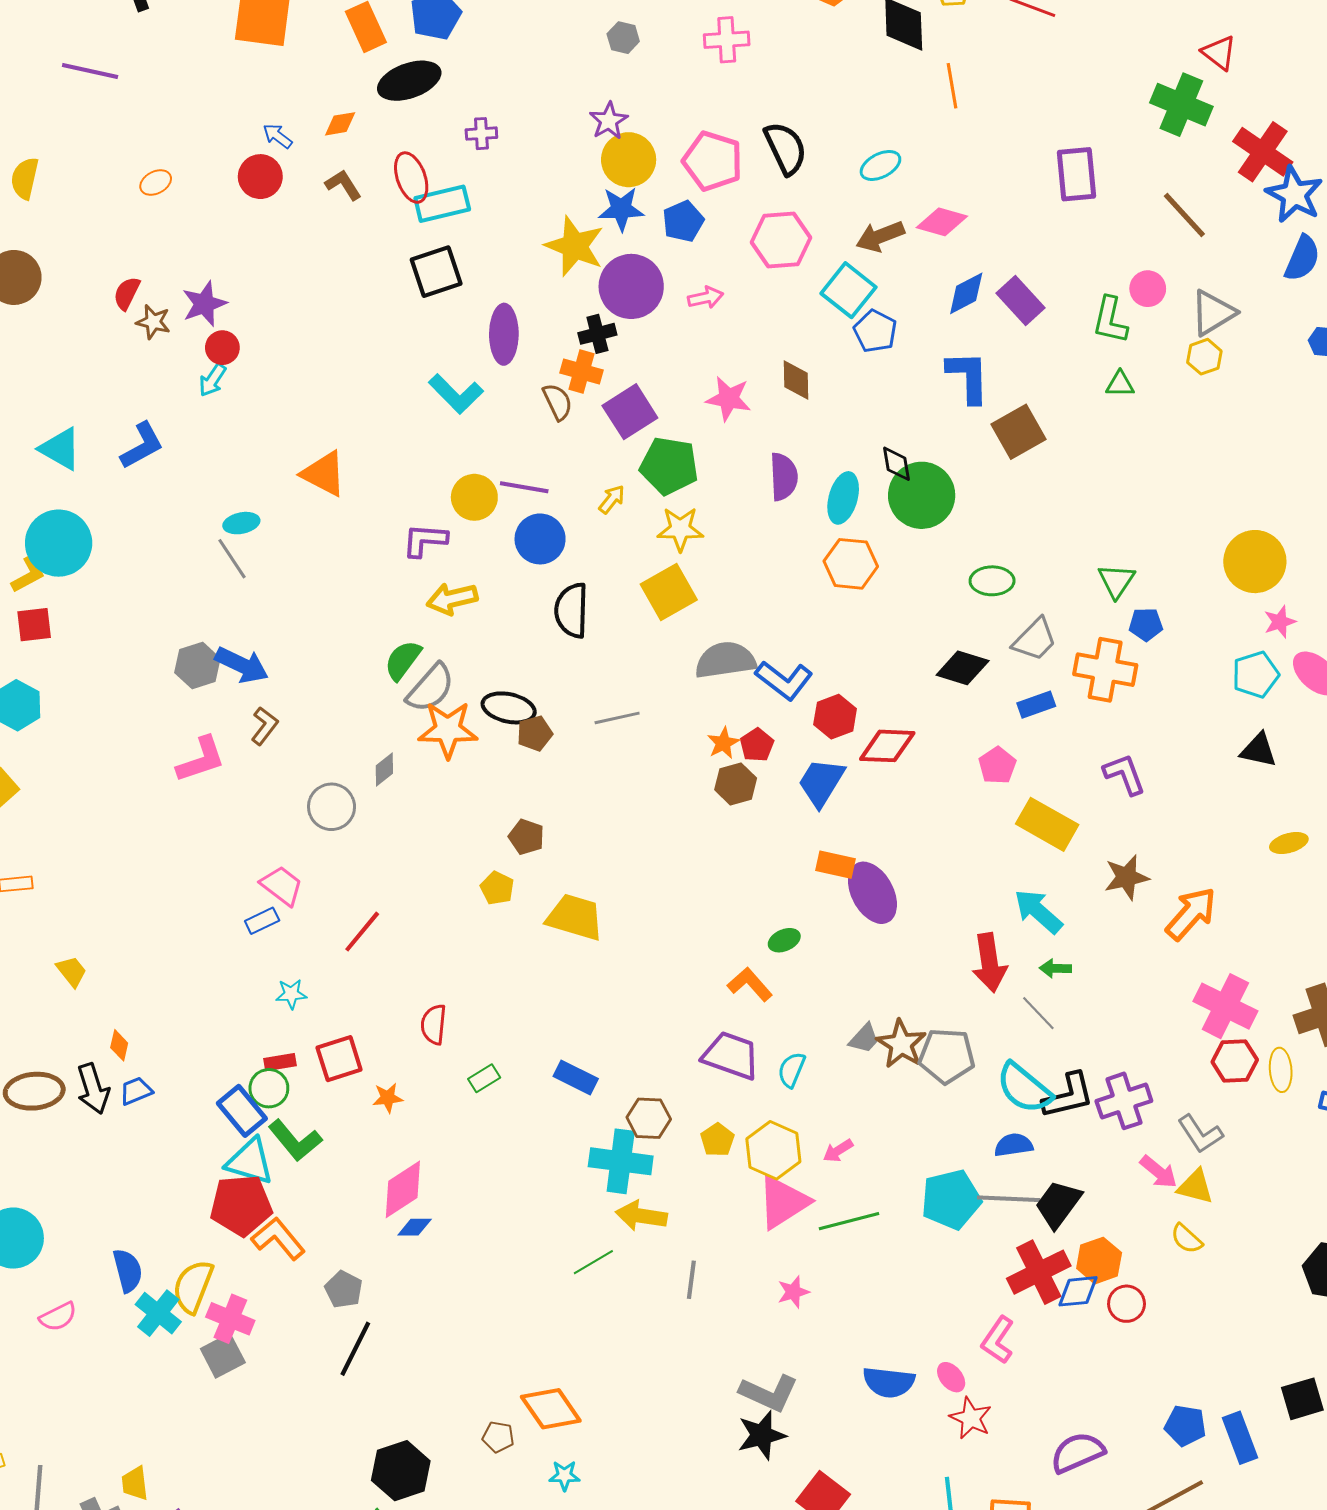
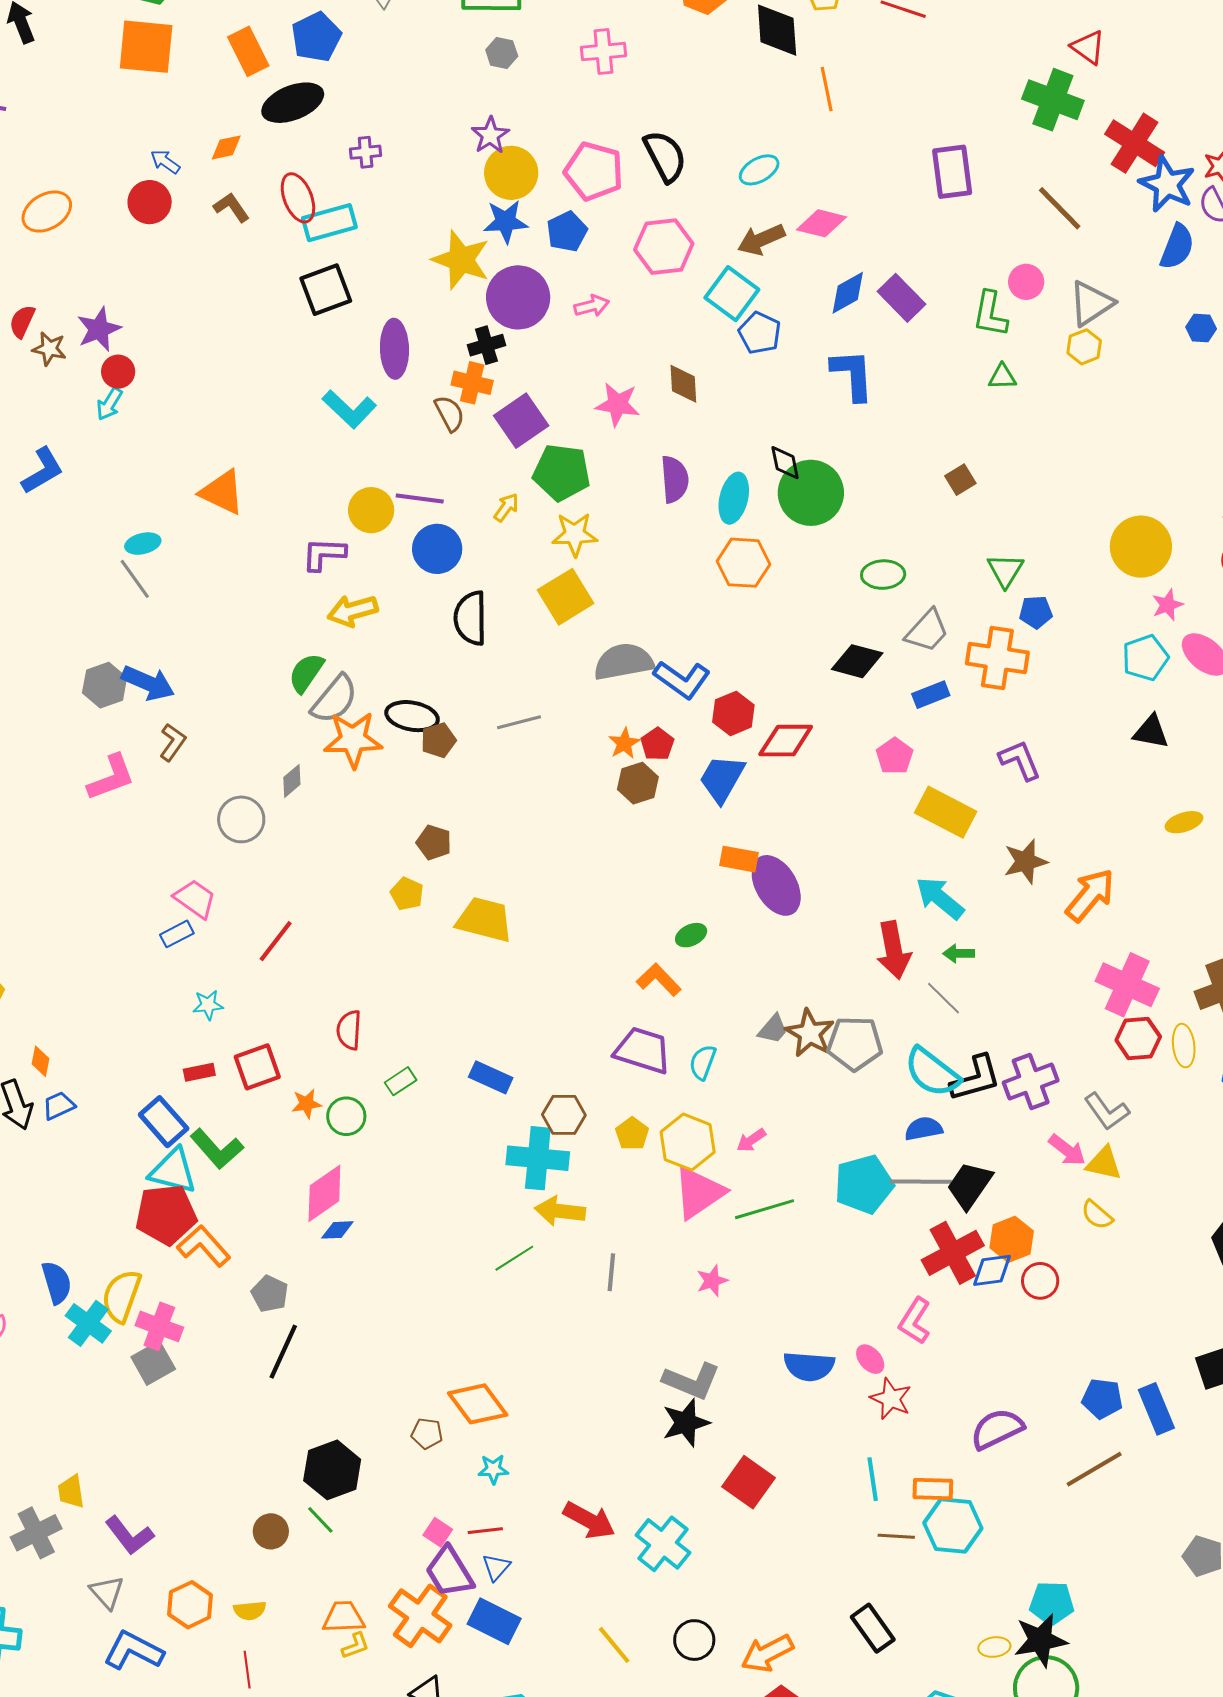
orange ellipse: (156, 183) -> (47, 212), size x1.6
brown square: (1018, 432) -> (960, 480), moved, size x0.6
green circle: (269, 1088) -> (346, 1116), moved

